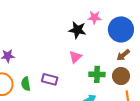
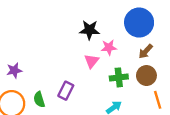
pink star: (94, 17) -> (109, 47), moved
purple rectangle: (50, 79) -> (66, 91), turned -70

